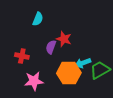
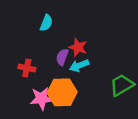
cyan arrow: (83, 63) -> (79, 66), moved
orange hexagon: (69, 73) -> (62, 92), moved

